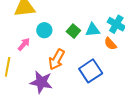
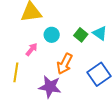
cyan triangle: (93, 30) -> (100, 33), turned 42

